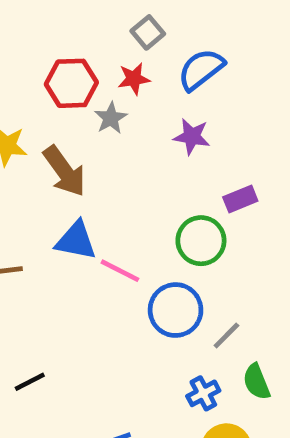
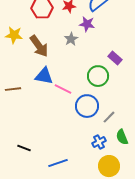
gray star: (111, 118) -> (71, 39), moved
purple star: (192, 137) -> (87, 24), moved
purple rectangle: (240, 199) -> (115, 58), turned 64
black line: (30, 382) -> (24, 148), moved, turned 48

